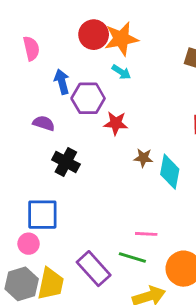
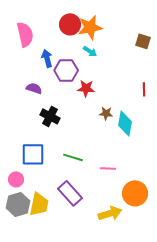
pink semicircle: (31, 48) -> (25, 34), size x1.4
pink circle: (29, 244) -> (16, 179), moved
green line: (132, 257) -> (73, 157), moved

